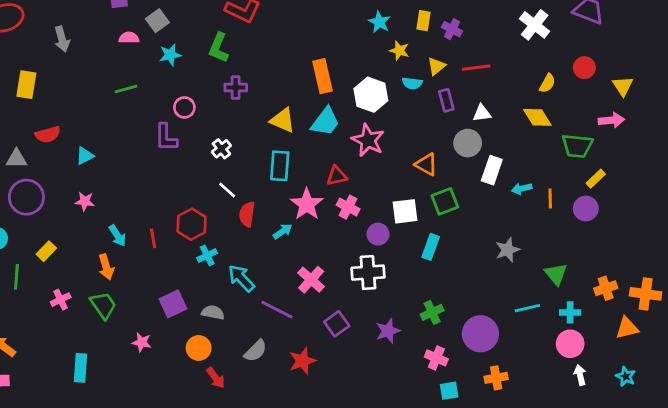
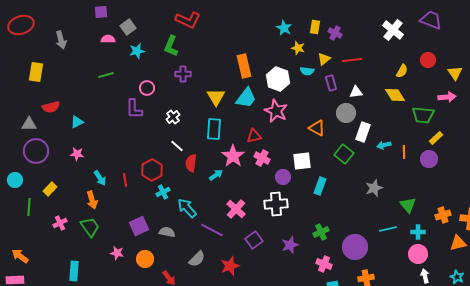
yellow triangle: (283, 120) -> (216, 97), turned 36
green square: (445, 201) -> (344, 154), moved, turned -30
orange circle: (199, 348) -> (145, 259), moved

